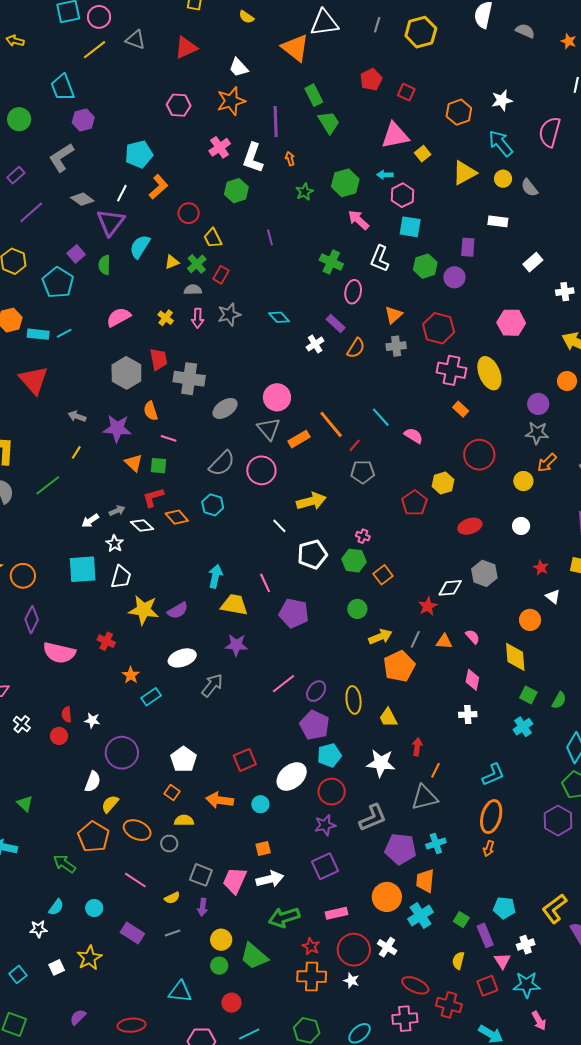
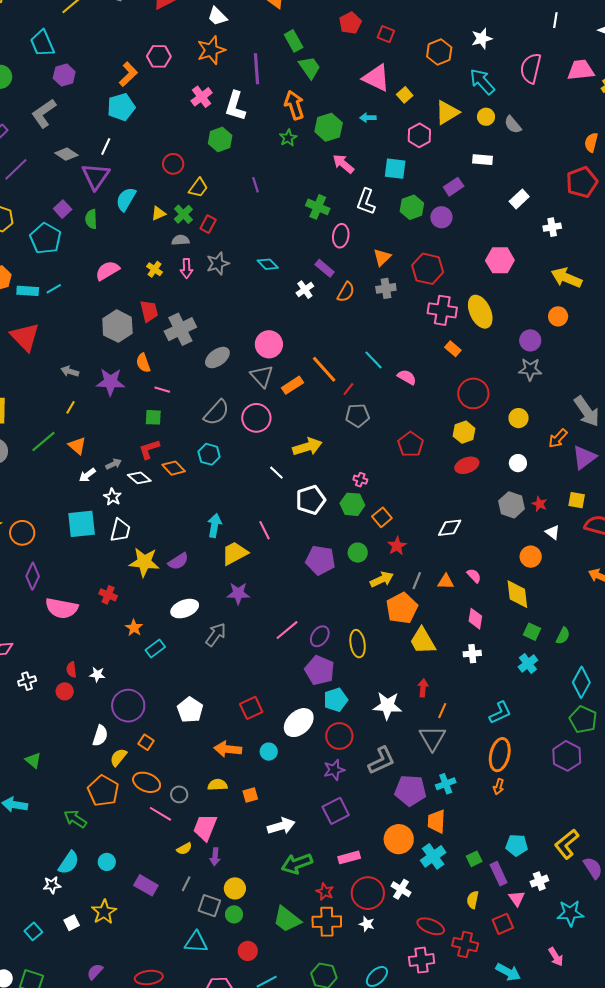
pink triangle: (395, 135) -> (376, 78), turned 40
orange arrow: (290, 159) -> (294, 105), moved, size x2.0
orange L-shape: (158, 187) -> (128, 74), moved
pink hexagon: (402, 195) -> (419, 135), moved
yellow trapezoid: (213, 238) -> (198, 188), turned -115
purple rectangle: (468, 247) -> (454, 187), turned 54
gray cross: (189, 379) -> (180, 329), turned -32
orange triangle: (134, 463) -> (77, 446), moved
orange arrow: (547, 463) -> (558, 438), moved
yellow hexagon: (443, 483) -> (464, 432), moved
gray hexagon: (484, 573) -> (511, 505), moved
yellow trapezoid: (234, 605) -> (235, 553), turned -36
red star: (428, 606) -> (397, 546), moved
purple pentagon: (294, 613) -> (320, 560), moved
yellow trapezoid: (388, 718) -> (423, 641), moved, size x1.4
white cross: (22, 724) -> (27, 681), turned 36
orange square: (172, 793) -> (146, 742), moved
gray triangle: (424, 798) -> (432, 738), turned -44
yellow semicircle: (184, 821) -> (218, 785), moved
orange square: (263, 849) -> (250, 795), moved
gray square: (201, 875) -> (209, 906), moved
pink line: (135, 880) -> (160, 814), moved
pink trapezoid: (235, 881) -> (205, 827), moved
cyan semicircle: (56, 907) -> (69, 863), size x1.4
green square: (461, 920) -> (474, 859), turned 35
gray line: (173, 933) -> (186, 884), turned -42
green trapezoid: (254, 956) -> (287, 919), moved
cyan star: (527, 985) -> (570, 913), moved

